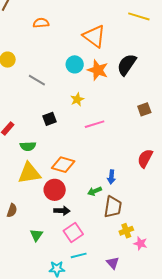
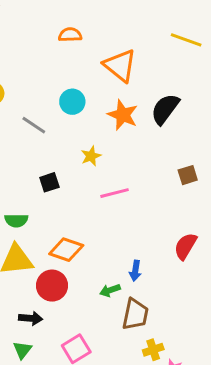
orange semicircle: (41, 23) -> (70, 35), moved
cyan circle: (75, 64) -> (72, 102), moved
black arrow: (62, 211) -> (31, 318), moved

